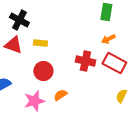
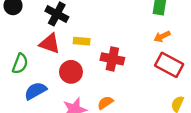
red cross: (85, 61) -> (112, 59), moved
red circle: (43, 71) -> (71, 72), moved

